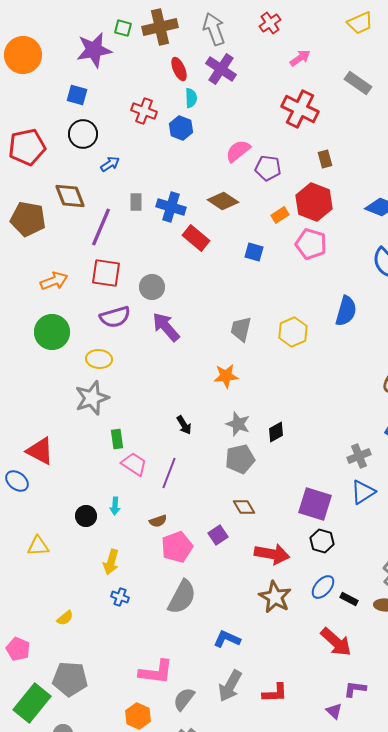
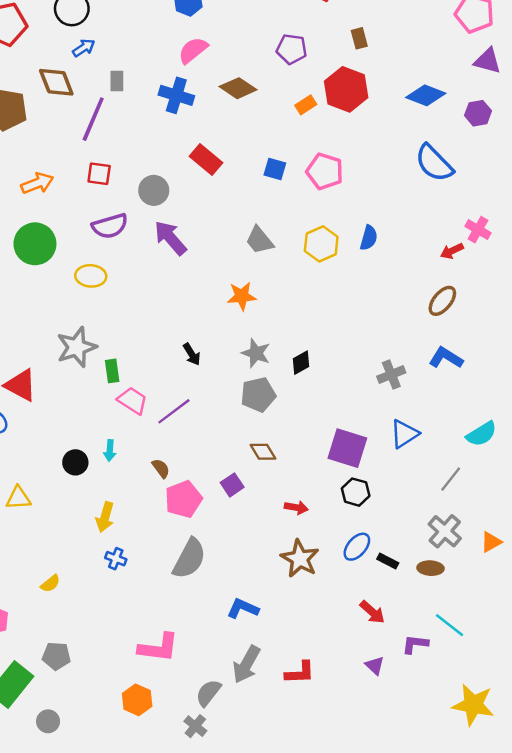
pink semicircle: (238, 151) -> (193, 50), moved
blue arrow: (110, 164) -> (84, 48), moved
gray rectangle: (136, 202) -> (117, 81), moved
red rectangle: (196, 238) -> (206, 160), moved
pink pentagon: (311, 244) -> (325, 171), moved
blue square: (254, 252) -> (275, 169), moved
red square: (106, 273) -> (99, 174), size x0.7
blue semicircle: (346, 311) -> (369, 238), moved, size x0.7
gray trapezoid: (241, 329) -> (259, 240), turned -52
gray star: (92, 398) -> (77, 347), moved
gray cross: (359, 456) -> (391, 374), moved
purple line: (169, 473) -> (174, 411), turned 32
brown semicircle: (158, 521) -> (161, 468), turned -108
red arrow: (272, 554) -> (296, 508), size x0.6
red arrow: (336, 642) -> (372, 612), size x0.7
gray pentagon: (70, 679) -> (56, 656), size x0.7
purple L-shape: (355, 689) -> (415, 644), moved
gray semicircle: (184, 699) -> (208, 693), moved
purple triangle: (334, 711) -> (375, 666), moved

